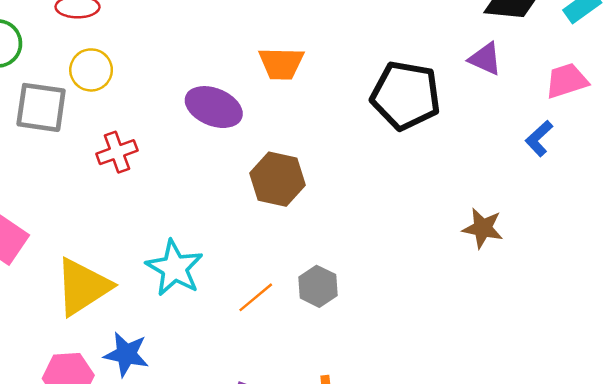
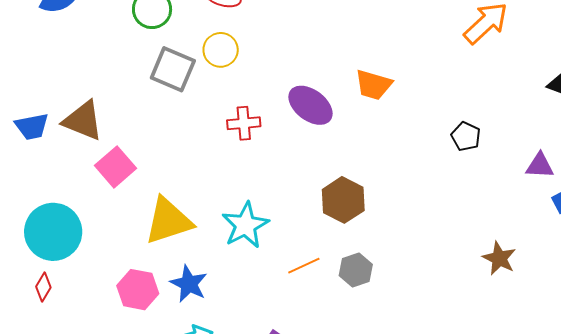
purple triangle: (485, 59) -> (540, 166), moved, turned -36
black pentagon: (406, 95) -> (466, 136), size x0.5
red cross: (117, 152) -> (244, 123), moved
brown hexagon: (278, 179) -> (343, 200), moved

